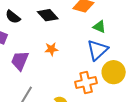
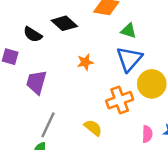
black semicircle: (13, 17) -> (33, 34), moved
orange star: (51, 49) -> (85, 62), moved

